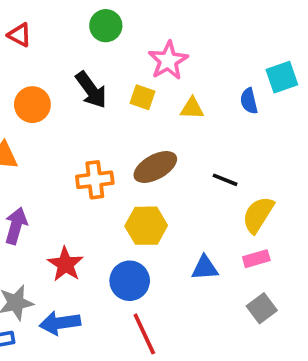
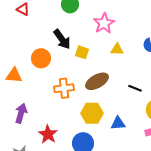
yellow square: (142, 97) -> (82, 52), moved
orange circle: (32, 105) -> (41, 58), moved
blue triangle: (205, 268) -> (118, 123), moved

